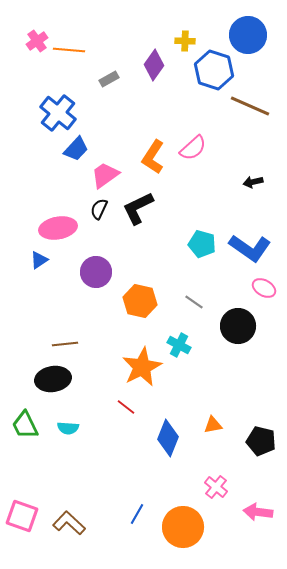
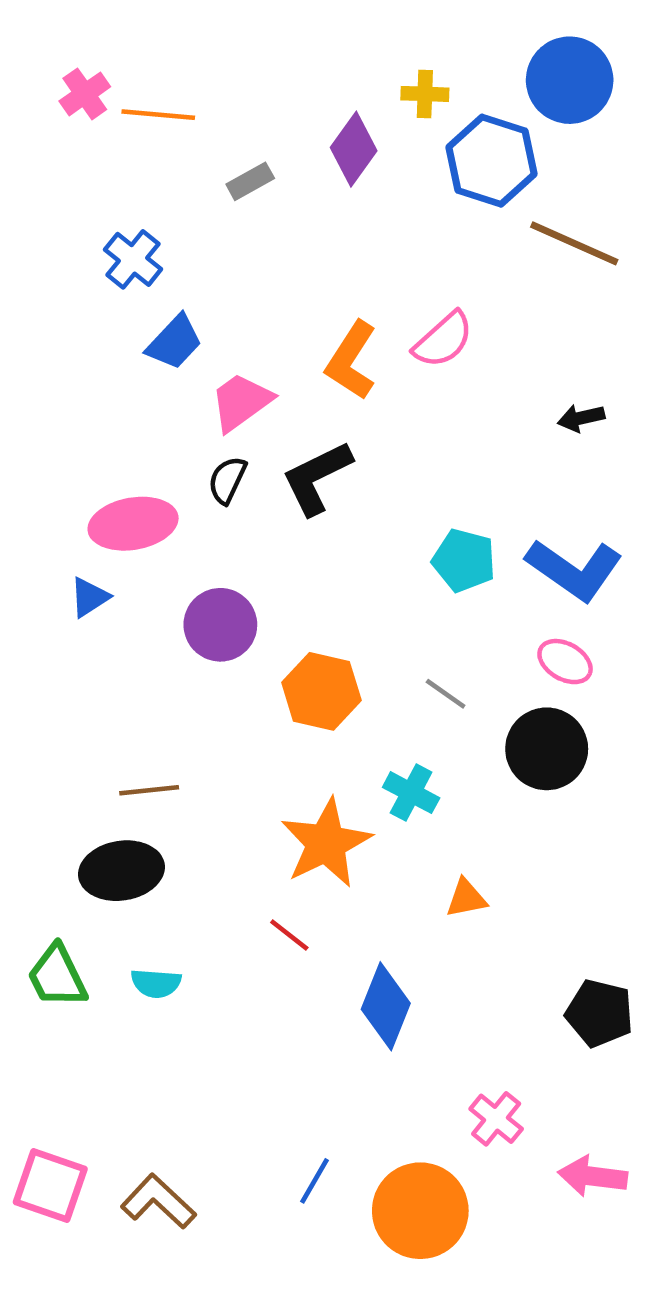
blue cross: (58, 113) -> (133, 259), size x0.7
pink ellipse: (264, 288) -> (565, 662), moved
orange triangle: (213, 425) -> (466, 898), moved

